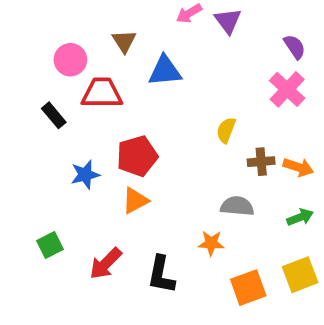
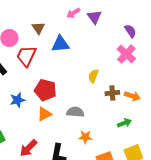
red trapezoid: (102, 93) -> (26, 56), turned -65
red pentagon: (137, 156) -> (45, 90), turned 30
gray semicircle: (237, 206) -> (75, 112), moved
green arrow: (300, 217) -> (124, 123), moved

